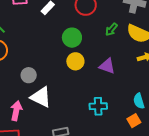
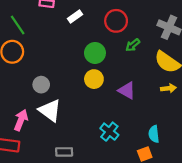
green arrow: (111, 29) -> (133, 45), moved
cyan cross: (98, 106) -> (109, 132), turned 30

